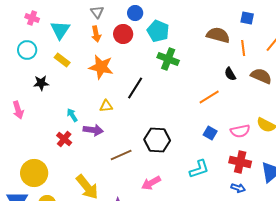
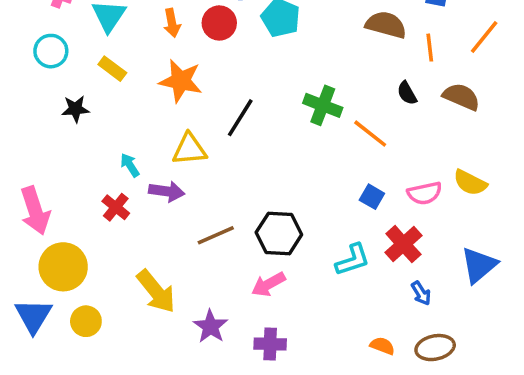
green cross: (168, 59) -> (323, 105), moved
orange line: (209, 97) -> (370, 134), turned 70
yellow triangle: (106, 106) -> (189, 149), size x1.5
pink arrow: (18, 110) -> (35, 211), moved, size x1.5
black hexagon: (157, 140) -> (279, 233), moved
red cross: (240, 162) -> (403, 244), moved, turned 35
blue arrow: (238, 188) -> (421, 293), turned 40

